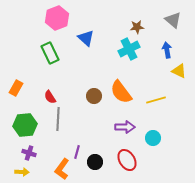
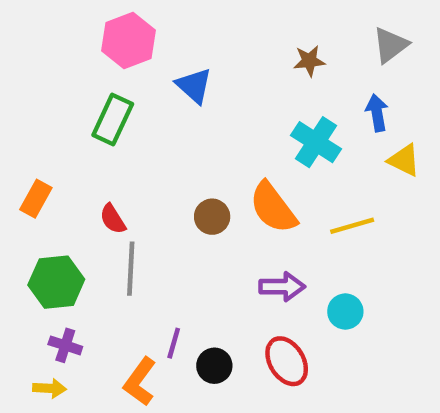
gray triangle: (173, 20) -> (391, 45), turned 42
cyan cross: (129, 49) -> (316, 142), moved, turned -30
green rectangle: (50, 53) -> (113, 120), turned 50

